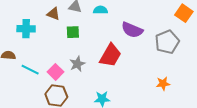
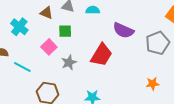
cyan cross: (26, 29) -> (19, 27), turned 36
pink square: (56, 72) -> (49, 47), moved

